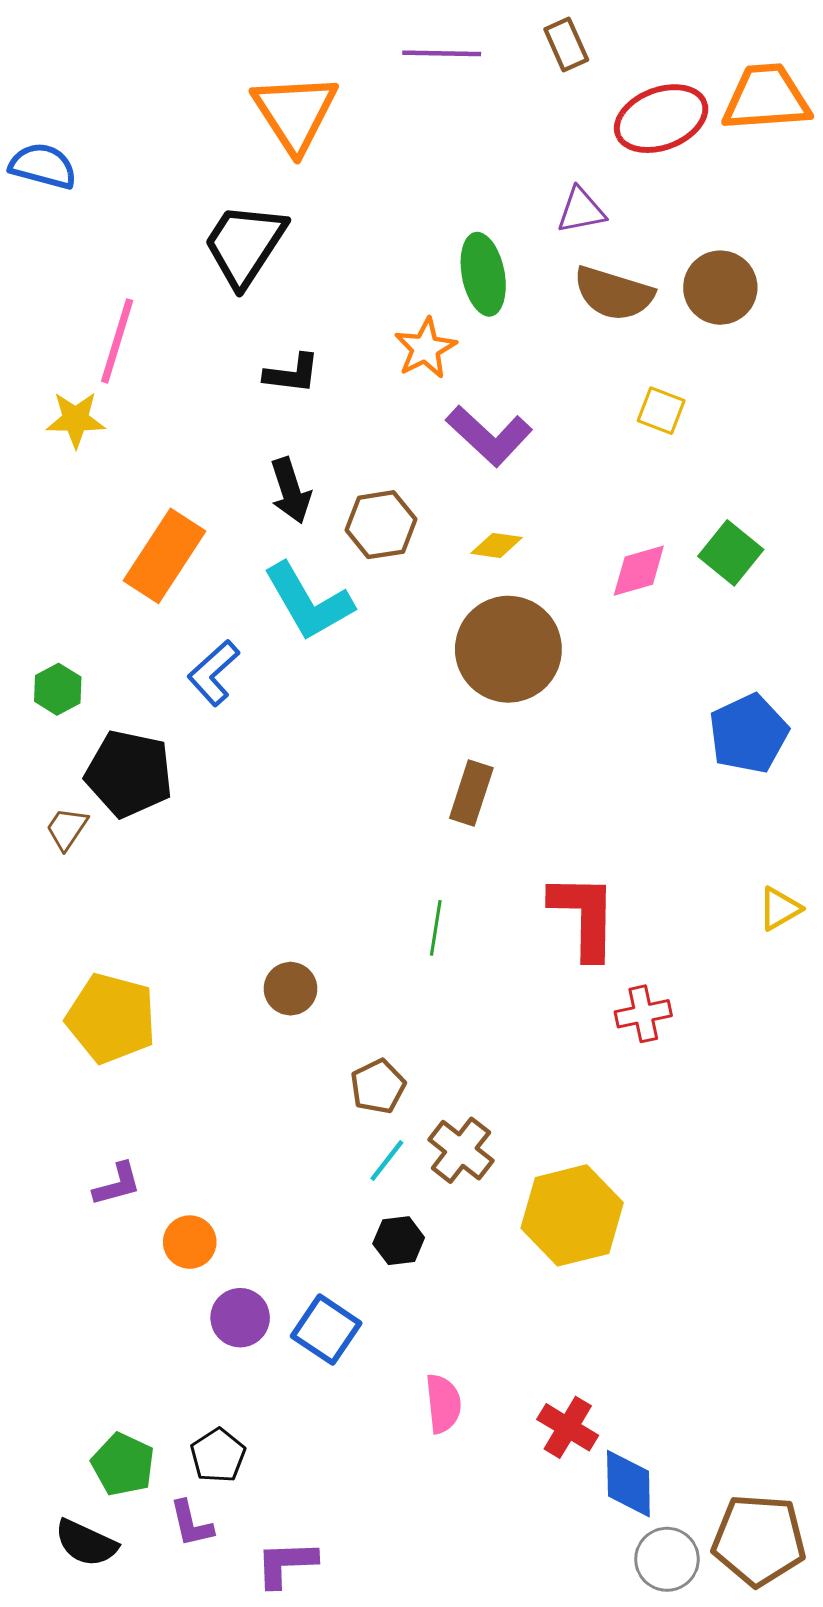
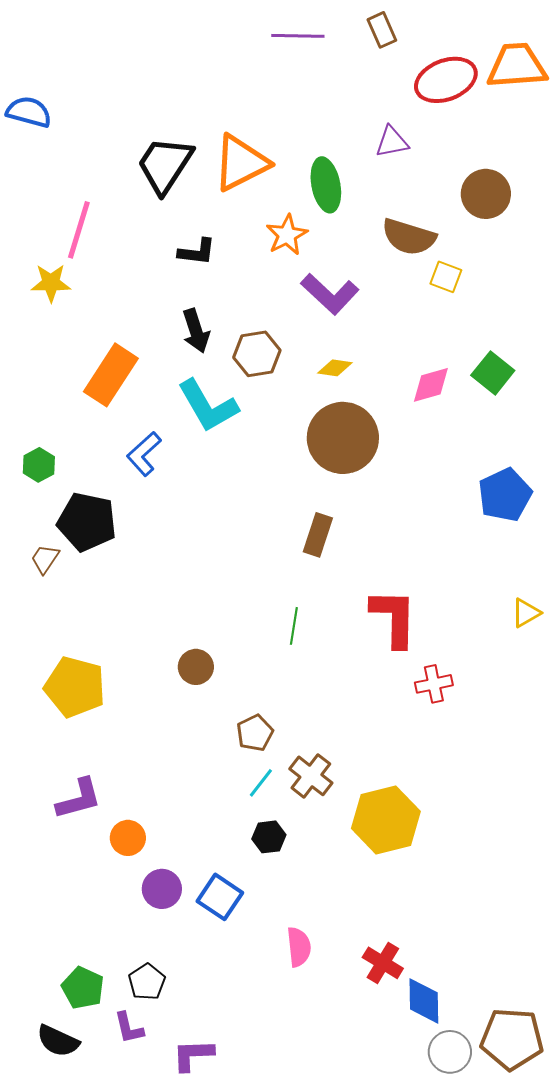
orange triangle: (295, 113) -> (241, 163), moved, turned 36
brown semicircle: (614, 293) -> (409, 237), moved
purple L-shape: (117, 1184) -> (79, 799), size x1.4

